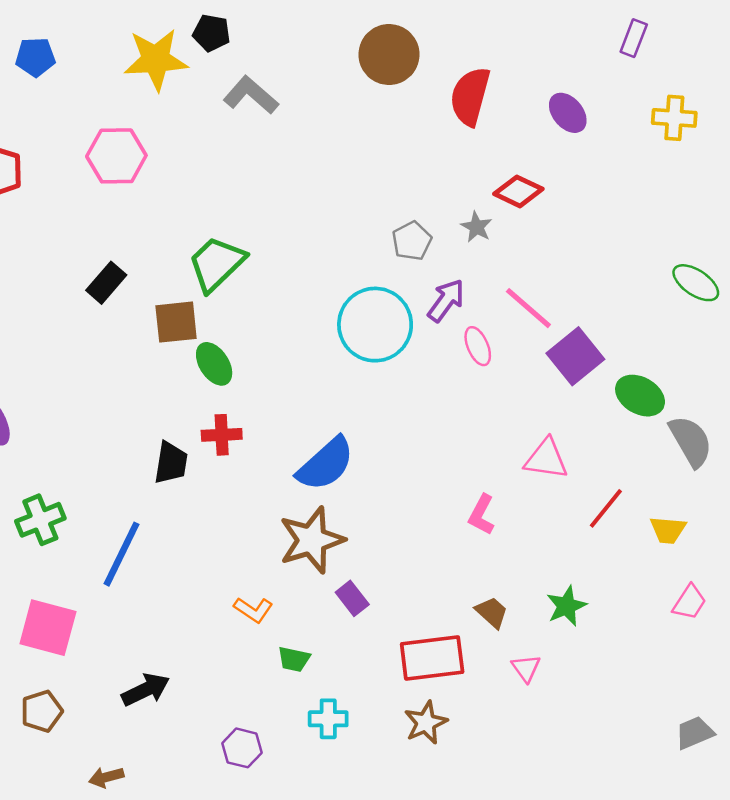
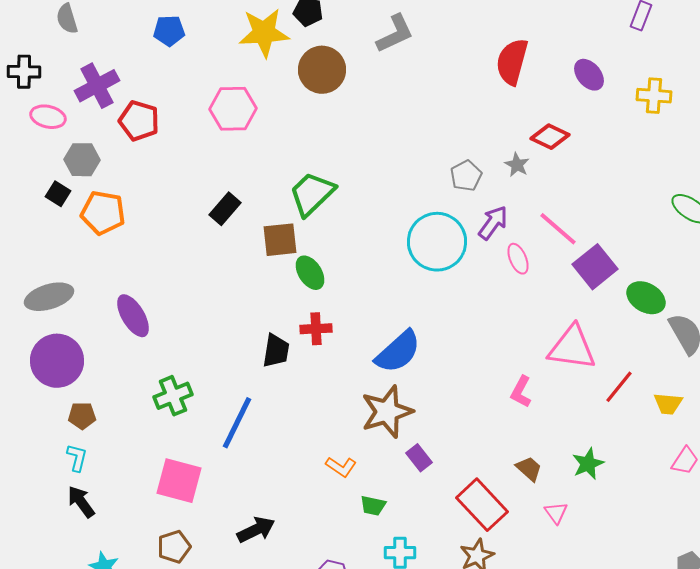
brown circle: (389, 55) -> (322, 70), moved
gray L-shape: (251, 95) -> (395, 34), moved, turned 114
yellow cross: (674, 118) -> (654, 96), moved
pink triangle: (546, 459) -> (572, 348), size x1.4
red rectangle: (432, 658) -> (482, 505), turned 54

